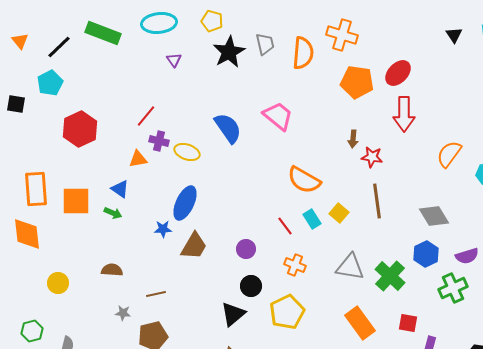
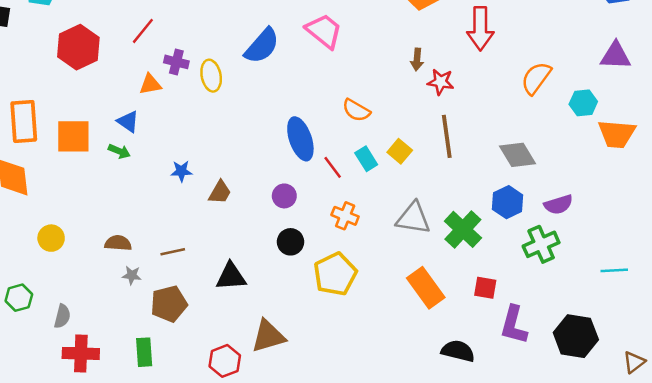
red line: (146, 116) -> (143, 31), moved
blue semicircle: (228, 128) -> (262, 46), turned 76
yellow ellipse: (187, 152) -> (211, 76), turned 60
orange semicircle: (304, 180) -> (356, 110), size x0.7
blue ellipse: (185, 203) -> (300, 139), moved, turned -44
brown trapezoid: (194, 246) -> (220, 192), size x0.7
brown semicircle: (112, 270) -> (118, 243), moved
black triangle: (233, 314) -> (231, 277), moved, turned 36

